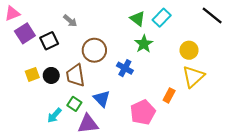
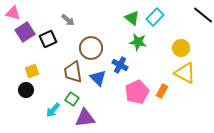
pink triangle: (12, 13) -> (13, 13), turned 35
green star: (144, 44) -> (138, 42), turned -30
black circle: (51, 75) -> (26, 90), moved
yellow triangle: (193, 77) -> (185, 73), turned -50
blue triangle: (102, 99) -> (98, 78), moved
pink pentagon: (143, 112) -> (137, 92), moved

